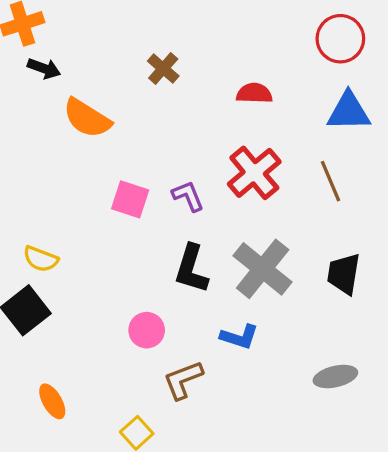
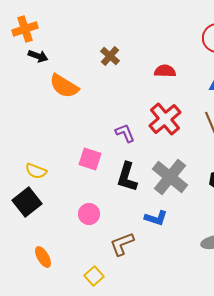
pink square: (130, 199) -> (90, 159), moved
pink circle: (147, 330) -> (89, 214), moved

